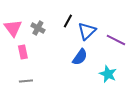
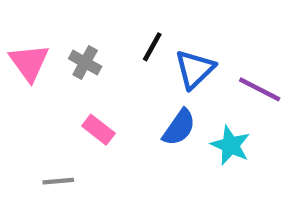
pink rectangle: (23, 52) -> (98, 130), moved, turned -40
cyan star: (108, 74) -> (231, 145), moved

